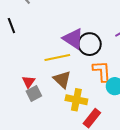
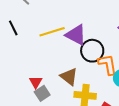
black circle: (90, 44) -> (92, 51), moved
yellow line: (57, 58) -> (52, 32), moved

